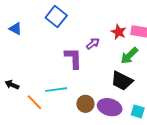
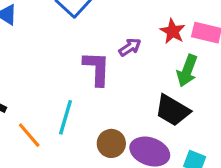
green arrow: (129, 56) -> (187, 71), turned -30
cyan line: (56, 90) -> (66, 117), turned -70

